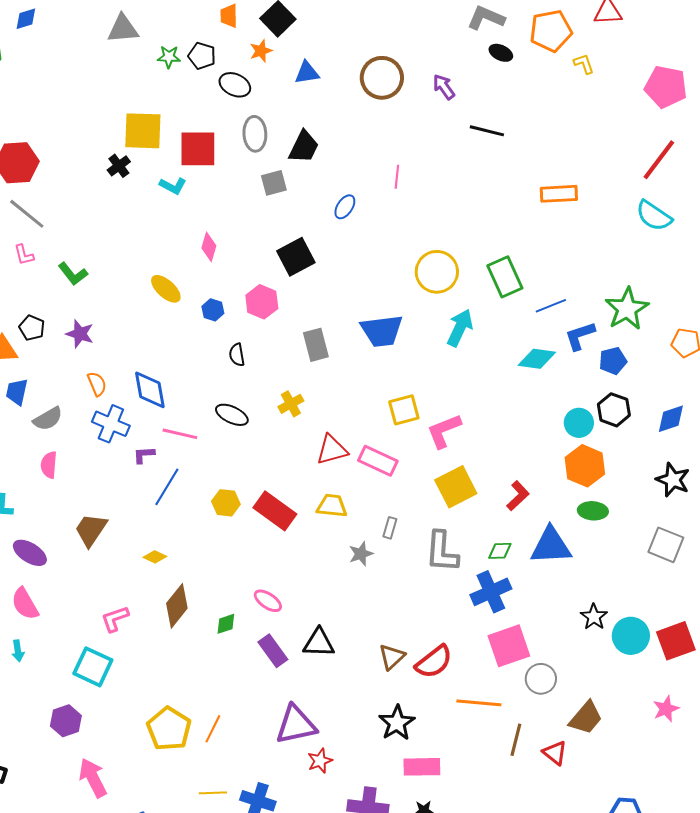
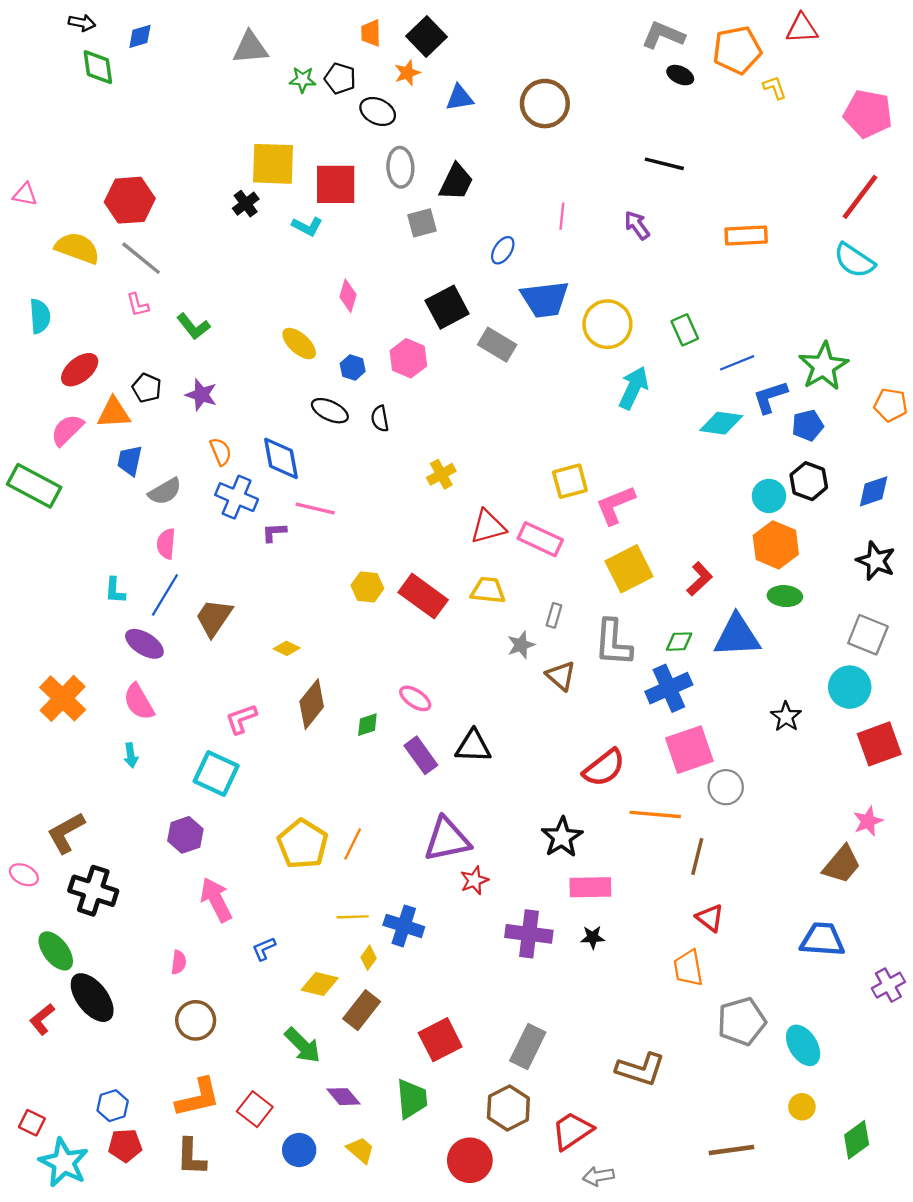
purple arrow: (444, 87) -> (637, 225), moved
green rectangle: (505, 277) -> (685, 330), size x0.7
blue trapezoid: (382, 331) -> (545, 299), moved
gray rectangle: (316, 345) -> (497, 345), moved, turned -44
black ellipse: (232, 415) -> (330, 411), moved
blue line: (167, 487) -> (165, 595), moved
cyan circle: (631, 636) -> (850, 687), moved
brown triangle: (392, 657) -> (561, 676), moved, turned -36
brown trapezoid: (586, 718) -> (842, 865), moved
red triangle: (555, 753) -> (710, 918), moved

